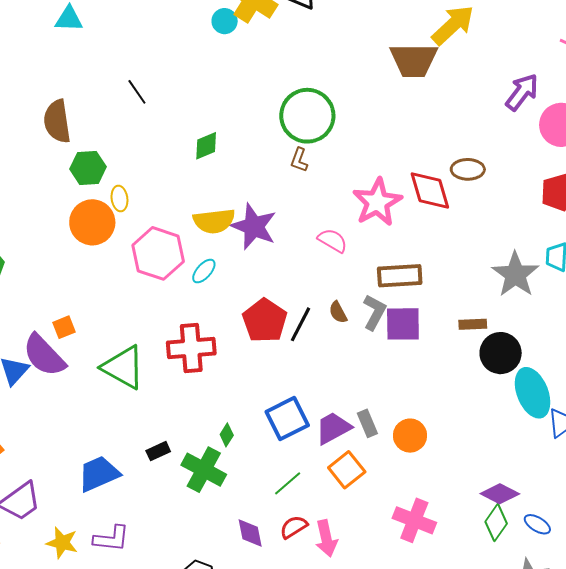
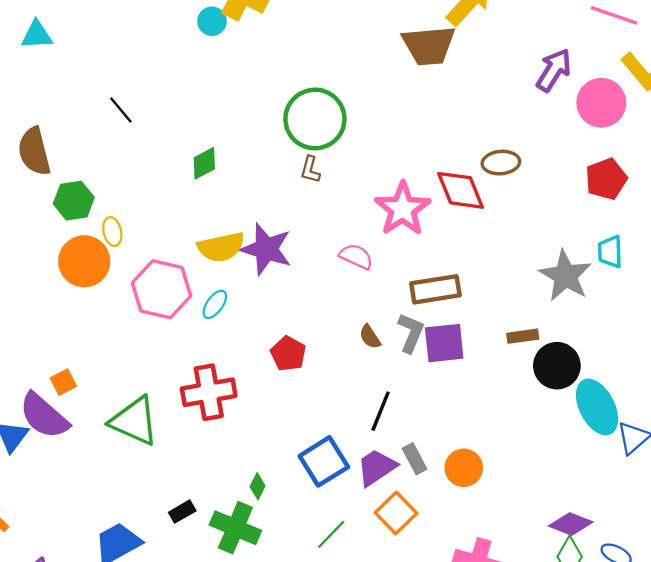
red pentagon: (265, 321) -> (288, 354), size x0.7
black line: (301, 324) -> (381, 411), moved

